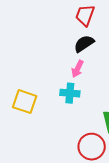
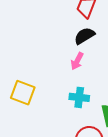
cyan cross: (70, 93) -> (79, 97), moved

